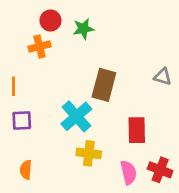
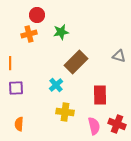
green star: (83, 29) -> (61, 32), moved
brown rectangle: (104, 85) -> (76, 62), turned 30
cyan cross: (76, 116) -> (56, 85), size x0.6

